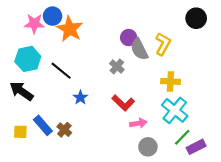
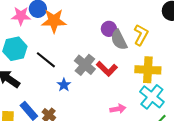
orange star: (70, 29) -> (54, 21), turned -30
gray cross: (117, 66) -> (85, 65), moved, size x1.5
yellow cross: (170, 81) -> (148, 70), size x1.4
red L-shape: (123, 103) -> (107, 69), moved

